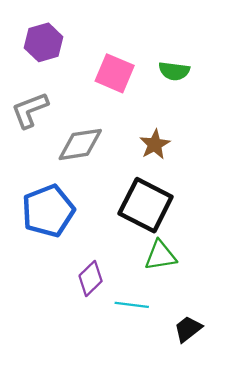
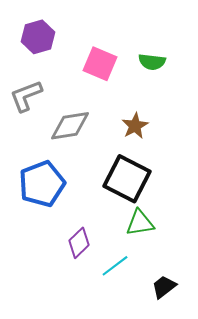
cyan line: (132, 305) -> (115, 266), turned -44

